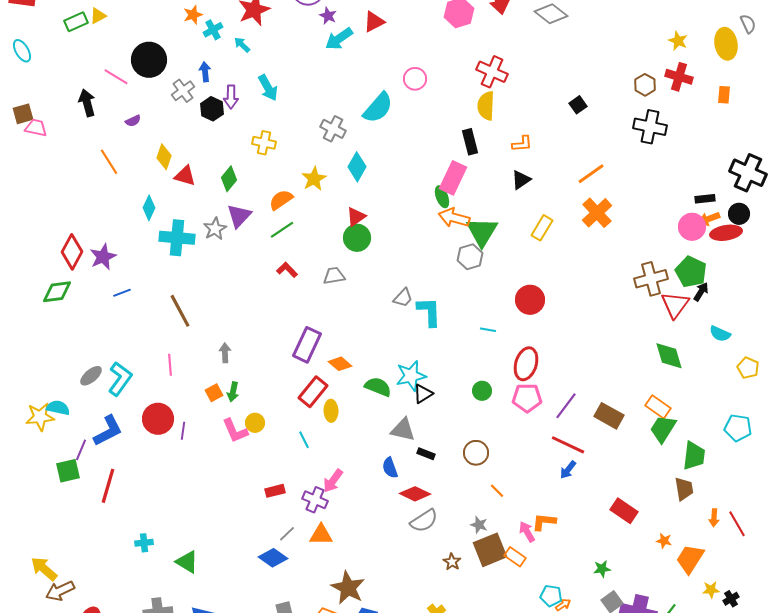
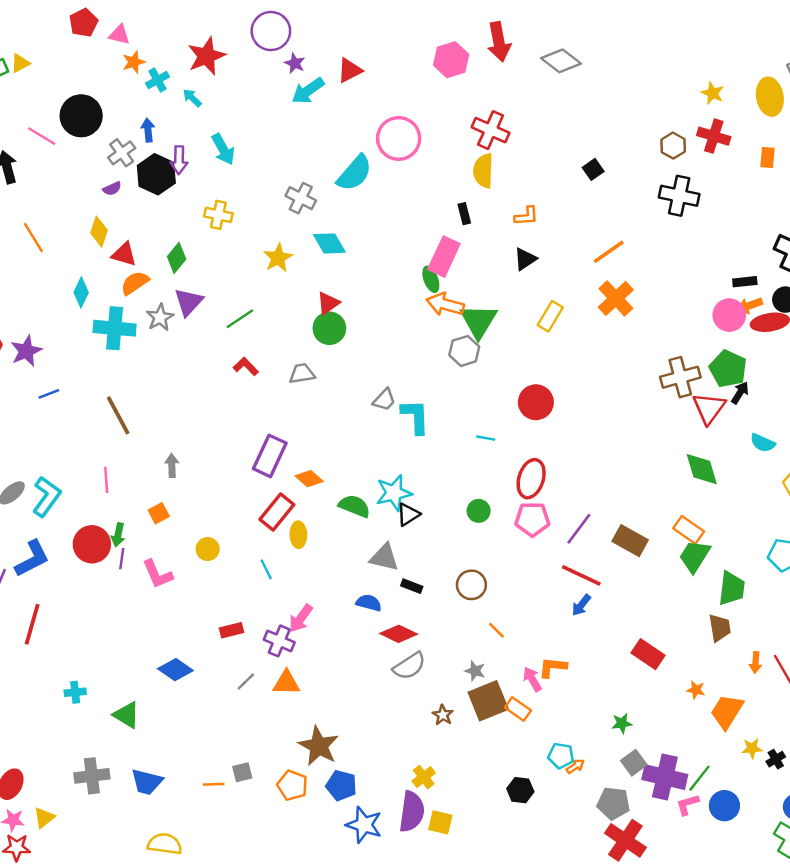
pink circle: (415, 79) -> (399, 138), size x1.6
black hexagon: (212, 109) -> (156, 174), size x1.4
purple semicircle: (133, 121) -> (112, 189), moved
black rectangle: (470, 142) -> (464, 214), size x0.7
cyan diamond: (357, 167) -> (329, 243), turned -60
orange semicircle: (281, 200) -> (135, 283), moved
green arrow: (233, 392) -> (118, 535), moved
pink L-shape: (235, 431) -> (158, 574), moved
blue semicircle: (390, 468) -> (369, 603), turned 125
blue diamond: (273, 558) -> (175, 670), moved

